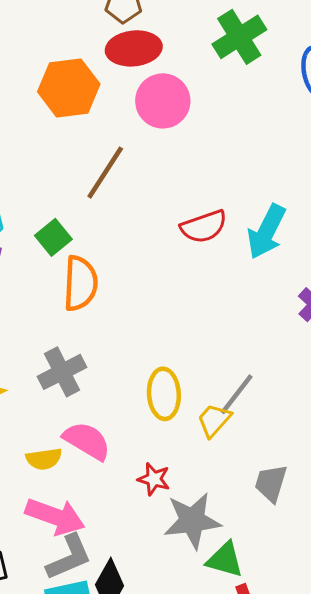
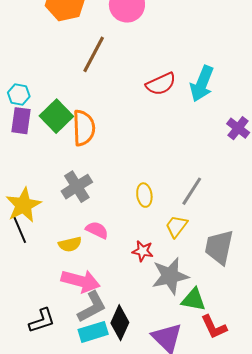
green square: (53, 237) -> (56, 116), moved, size x1.4
yellow ellipse: (164, 394) -> (144, 195), size x0.7
yellow trapezoid: (214, 420) -> (176, 226), moved
pink semicircle: (87, 441) -> (97, 230), size x0.7
gray trapezoid: (271, 483) -> (219, 247), size x1.4

